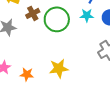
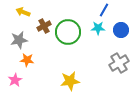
orange star: (27, 74) -> (27, 60), moved

